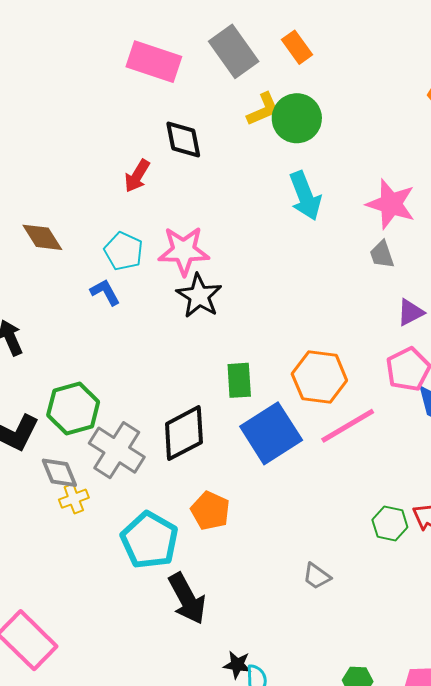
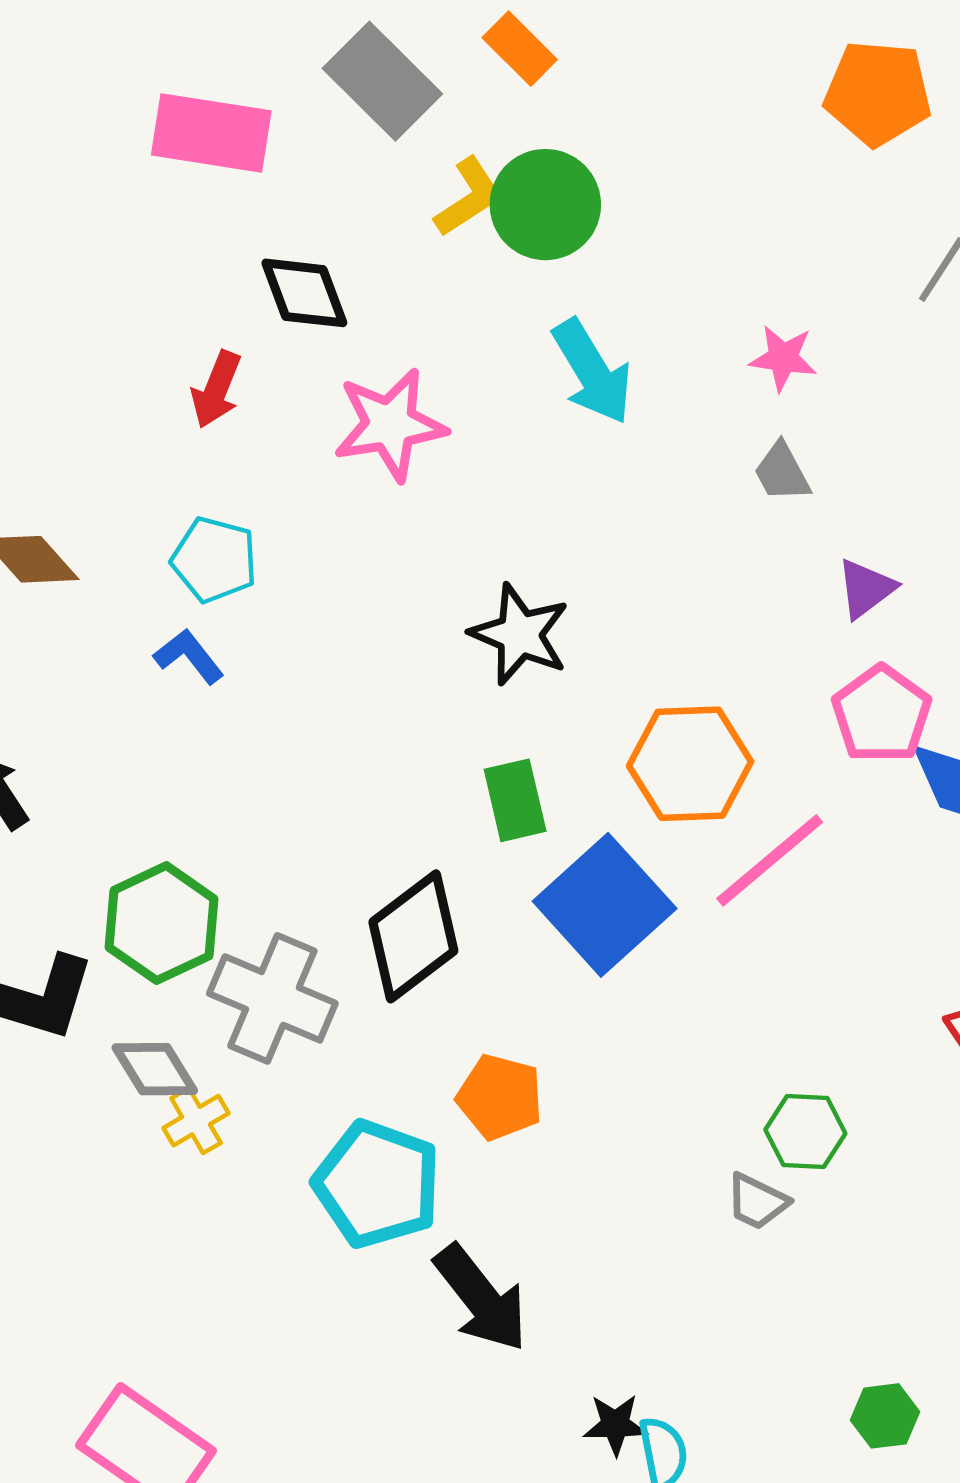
pink star: (391, 204) -> (783, 358), size x0.6
pink star: (184, 251) -> (390, 425), moved
black star: (199, 296) -> (520, 634), moved
green hexagon: (390, 523) -> (805, 1132), moved

